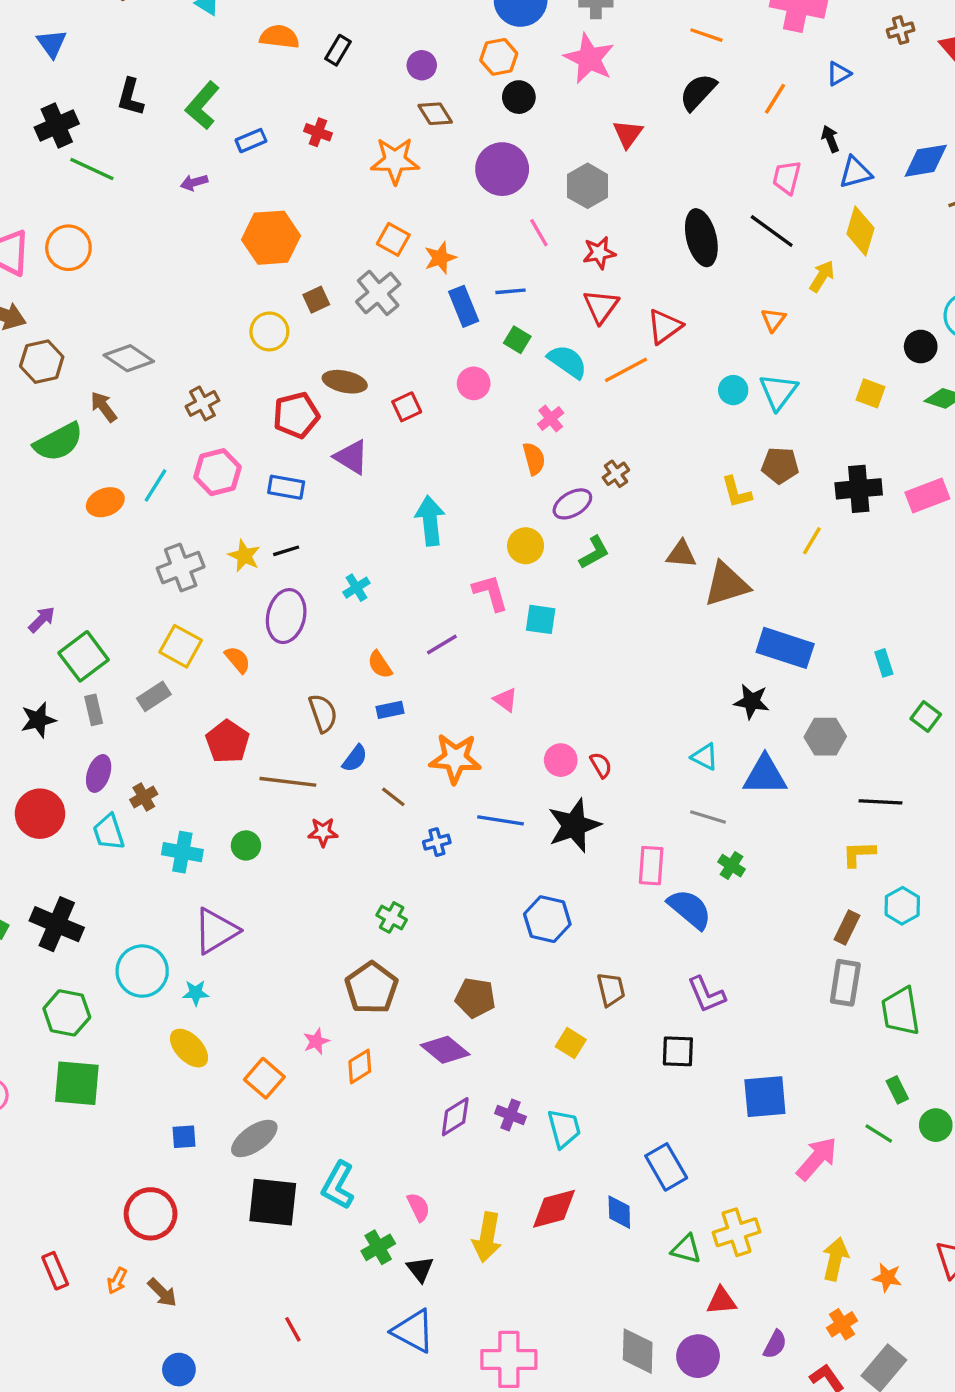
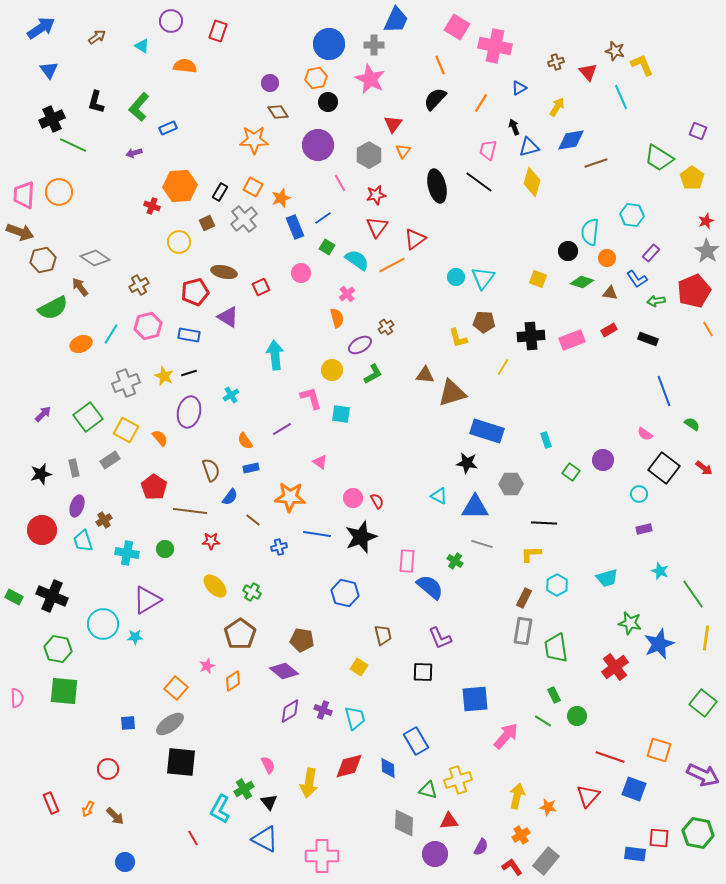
orange line: (706, 35) -> (440, 65), turned 48
black rectangle: (338, 50) -> (220, 192), moved
red cross: (318, 132) -> (152, 206), moved
yellow arrow: (822, 276) -> (557, 107), moved
blue line: (510, 291) -> (323, 218), turned -30
orange triangle: (773, 320) -> (403, 151), moved
green square: (84, 656) -> (88, 417), moved
gray line: (708, 817) -> (482, 544), moved
yellow ellipse: (189, 1048) -> (215, 586), moved
cyan L-shape: (338, 1185) -> (220, 809), moved
red circle: (151, 1214) -> (108, 769), size x0.7
gray diamond: (638, 1351) -> (404, 823), moved

